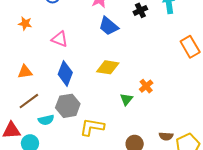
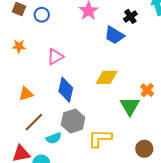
blue trapezoid: (109, 26) -> (114, 35), moved
pink triangle: (60, 39) -> (55, 57), turned -42
green triangle: (126, 99) -> (130, 106), size x1.5

